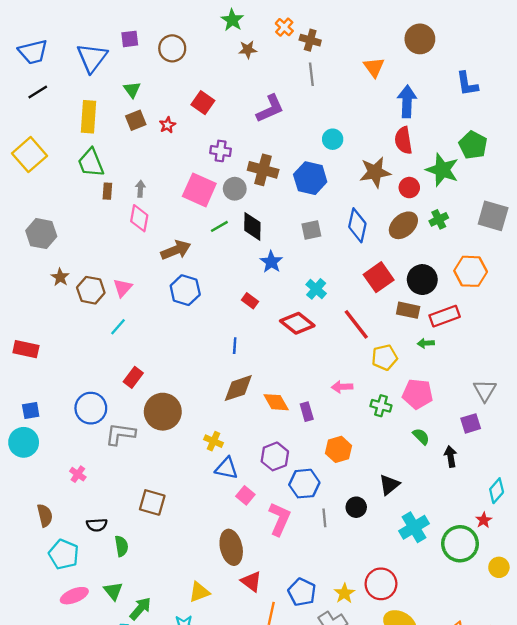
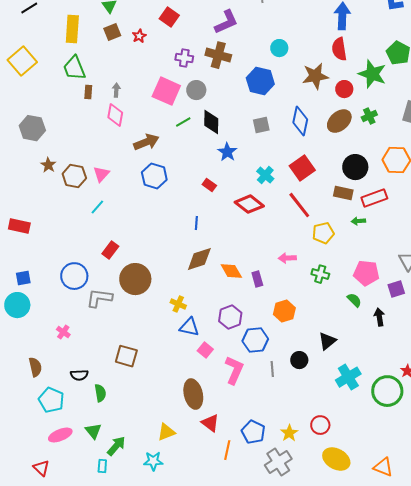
brown cross: (263, 170) -> (218, 55), moved
red square: (379, 277) -> (302, 168), moved
pink pentagon: (418, 394) -> (366, 273), moved
red circle: (381, 584) -> (320, 425), size x0.7

